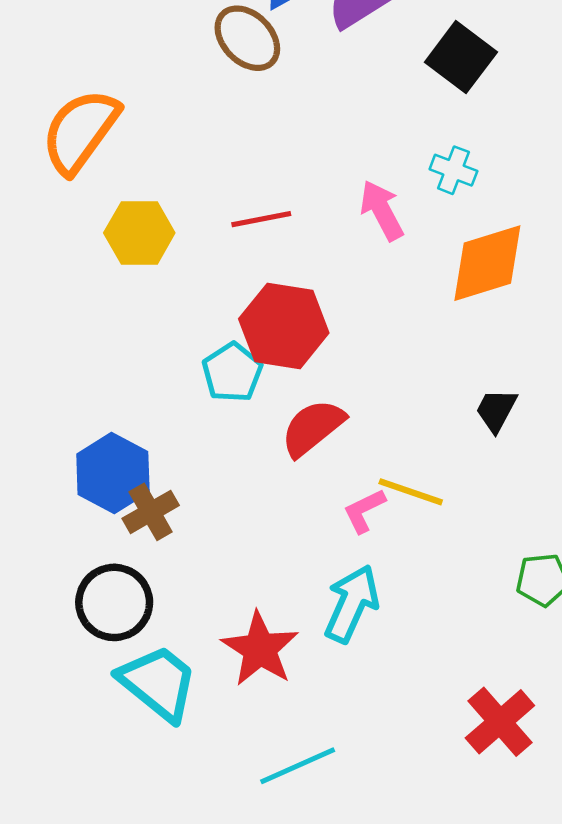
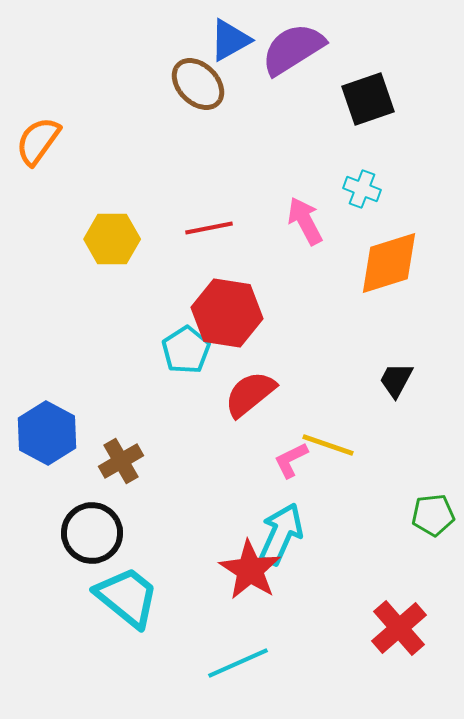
black square: (461, 57) -> (368, 99), turned 34
orange semicircle: (80, 131) -> (38, 141), moved, size x0.7
blue hexagon: (113, 473) -> (47, 433), moved
red star: (260, 649) -> (250, 570), moved

